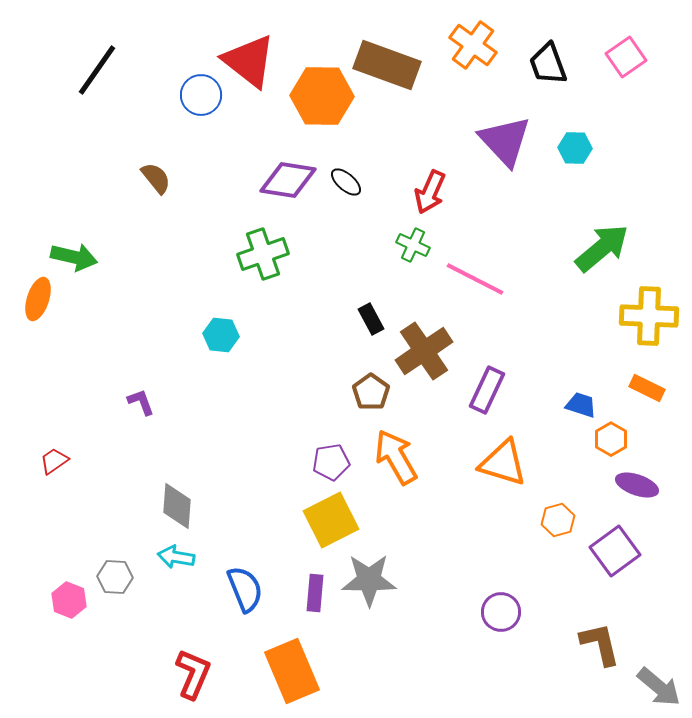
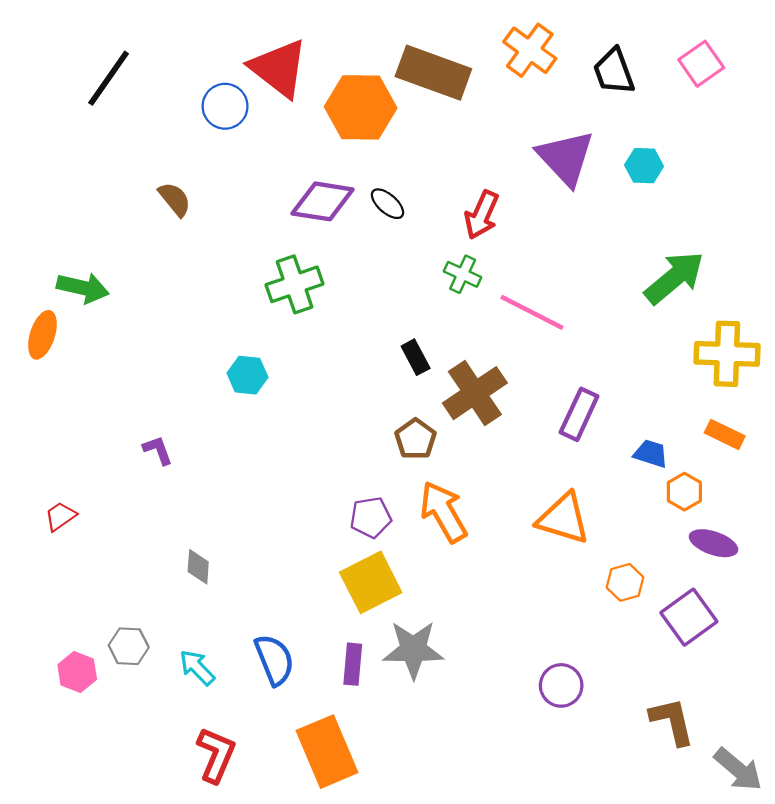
purple rectangle: (487, 390) -> (579, 414), moved
gray diamond: (177, 506) -> (198, 567), size x0.7
cyan arrow: (176, 557) -> (197, 668), moved, turned 36

